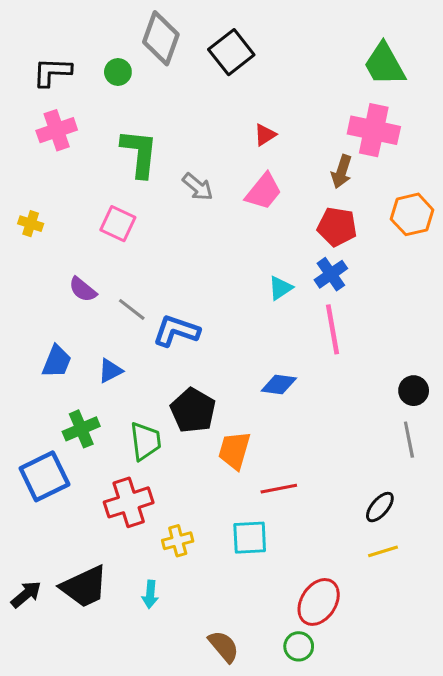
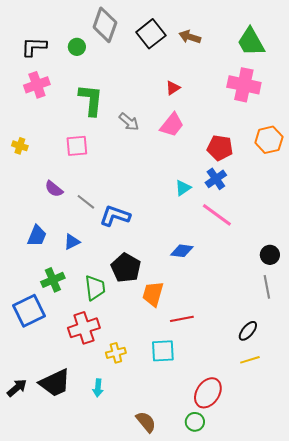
brown arrow: (342, 172) -> (190, 37), moved, turned 90
pink square: (118, 224) -> (77, 146), turned -30
pink line: (332, 329) -> (217, 215), turned -44

